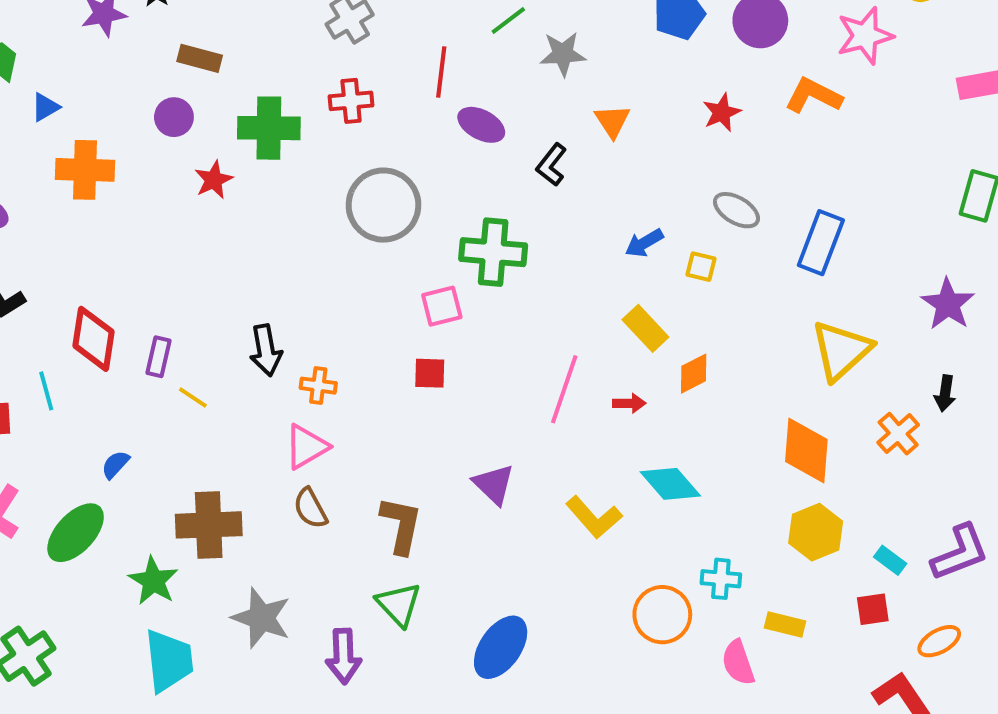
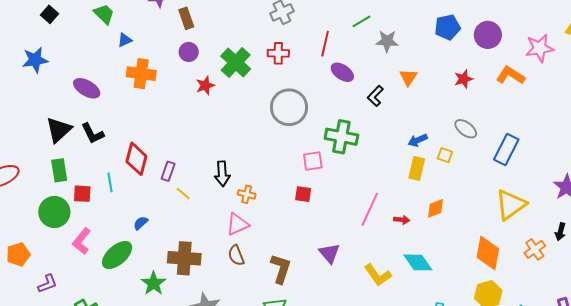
brown rectangle: (200, 58) -> (186, 18), moved, turned 50
green cross: (269, 128) -> (236, 62), turned 36
yellow rectangle: (645, 328) -> (417, 168), moved, turned 50

